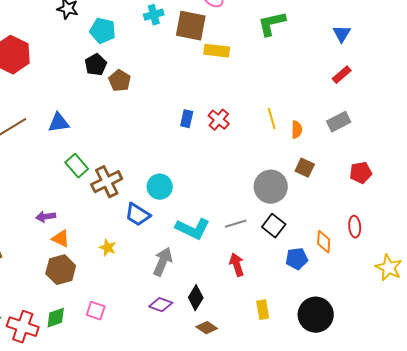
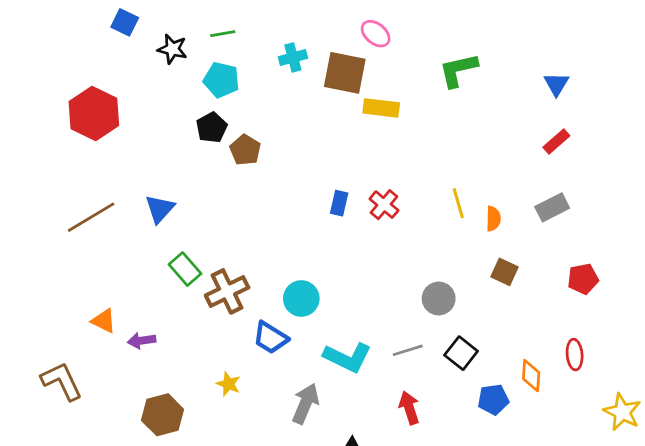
blue triangle: (59, 123) -> (160, 209), turned -40
gray circle: (271, 187) -> (439, 298), moved, size x0.7
orange triangle: (61, 239) -> (104, 321), moved

